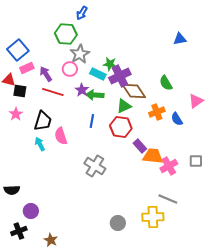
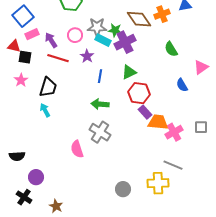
gray star: (80, 54) -> (97, 27), moved, turned 30
brown diamond: (134, 91) -> (139, 19), moved
green arrow: (95, 95) -> (100, 104), moved
orange cross: (157, 112) -> (162, 14), moved
blue line: (92, 121) -> (100, 76), moved
red hexagon: (121, 127) -> (139, 93), moved
pink semicircle: (61, 136) -> (77, 149), moved
black cross: (19, 231) -> (24, 197), turned -35

